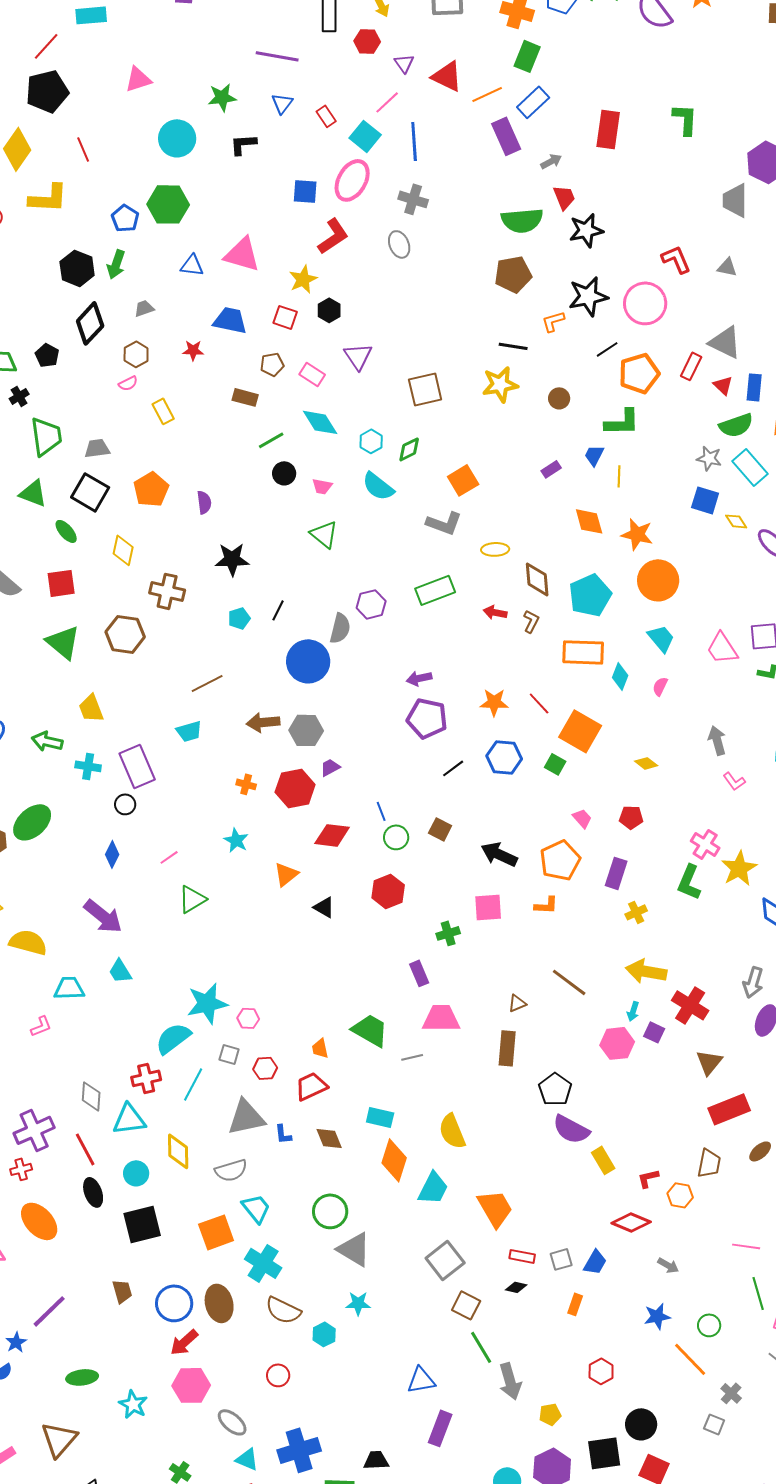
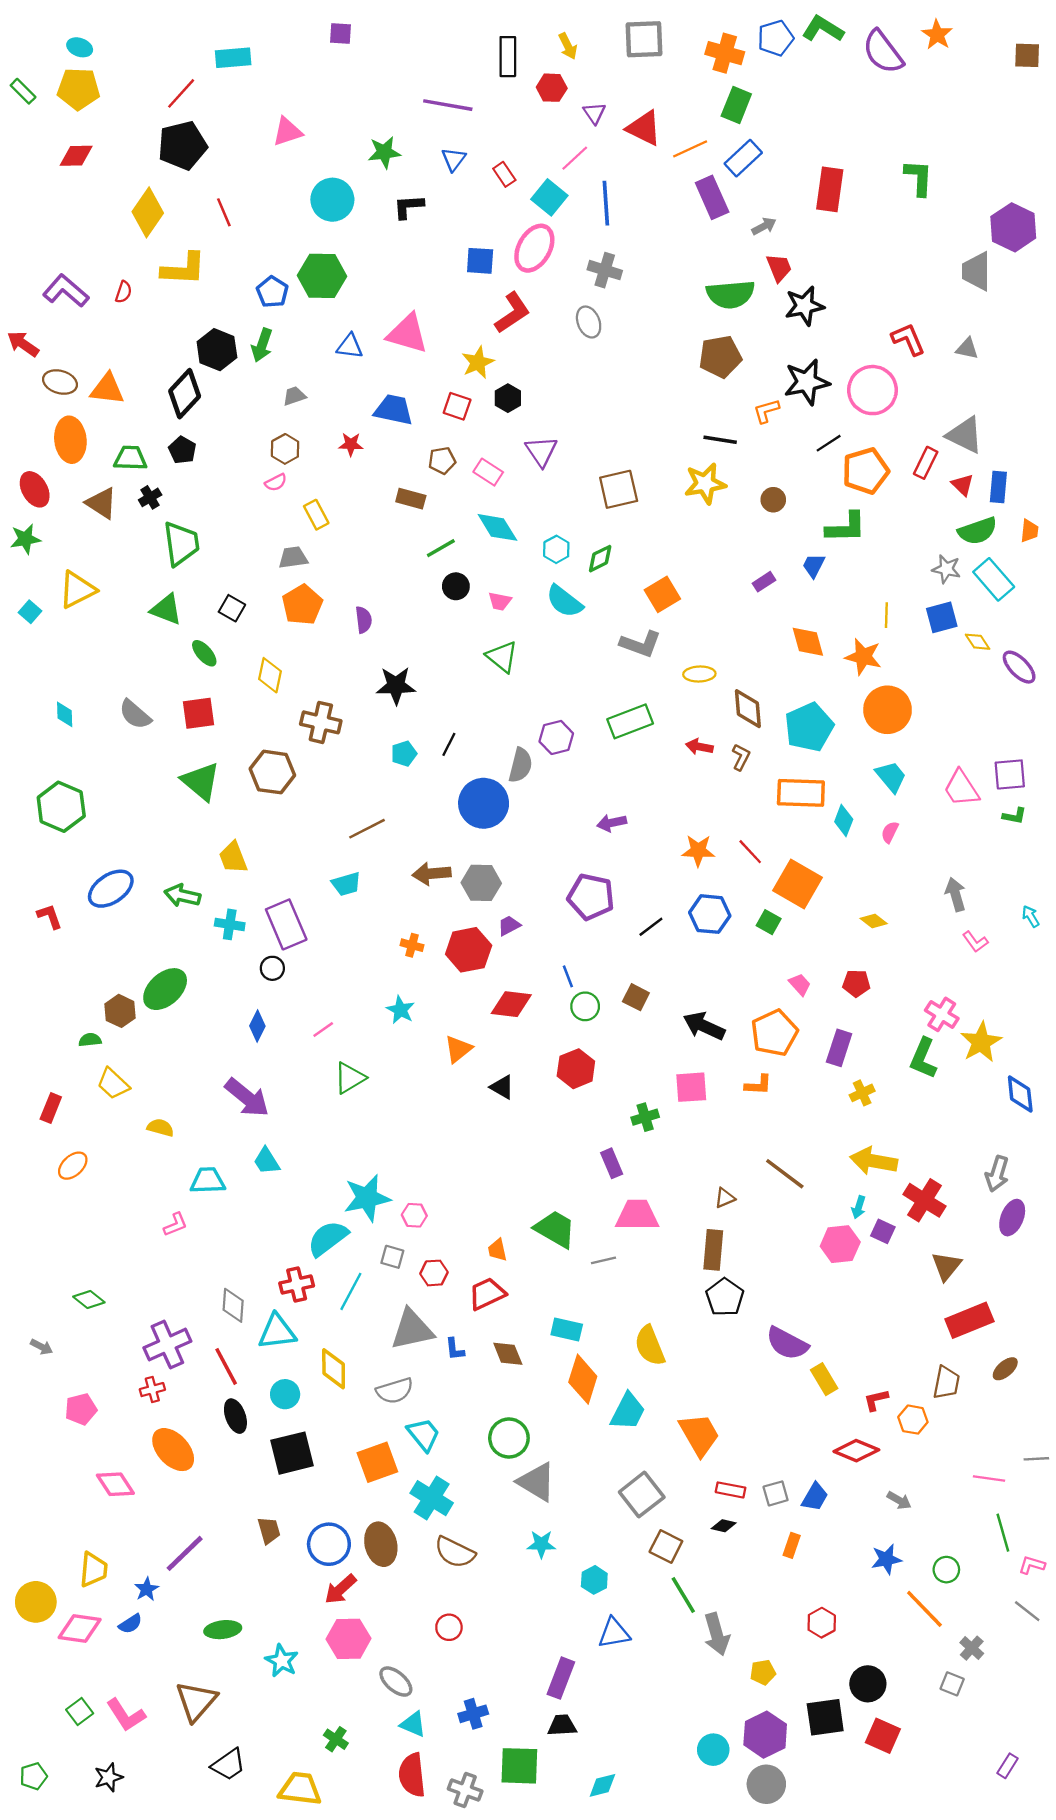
black diamond: (90, 323) -> (185, 394), moved
gray trapezoid: (97, 448) -> (293, 557), moved
yellow line: (619, 476) -> (886, 615), moved
black square: (90, 492) -> (232, 608), size x0.6
blue square: (705, 500) -> (942, 617), turned -32
purple pentagon: (427, 718) -> (591, 897), moved
yellow semicircle: (28, 942) -> (160, 1128), size x0.6
black pentagon: (555, 1089) -> (725, 1297), moved
cyan hexagon: (324, 1334) -> (594, 1580), moved
purple rectangle: (440, 1428) -> (561, 1678), moved
blue cross: (299, 1450) -> (473, 1714), size x0.6

